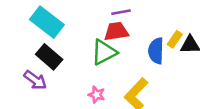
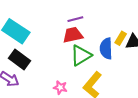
green triangle: (104, 52) -> (81, 55), moved

